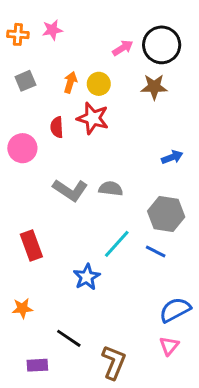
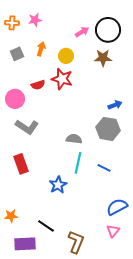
orange arrow: (70, 82) -> (41, 49), moved
red semicircle: (57, 127) -> (38, 85), turned -104
gray semicircle: (111, 189) -> (74, 139), moved
gray L-shape: (70, 190) -> (27, 127), moved
gray hexagon: (166, 214) -> (108, 129), moved
cyan line: (117, 244) -> (78, 163), turned -30
orange star: (22, 308) -> (11, 216), moved
purple rectangle: (37, 365) -> (25, 244), size x1.5

